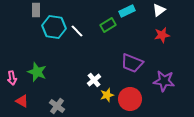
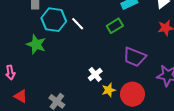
green rectangle: (108, 25) -> (115, 26), moved
green star: (37, 72) -> (36, 44), moved

